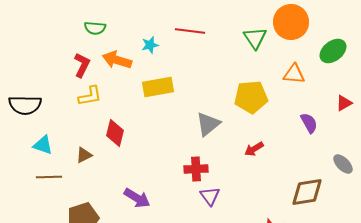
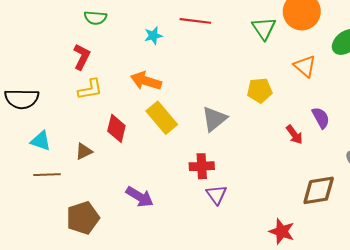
orange arrow: (117, 60) -> (146, 81), moved
orange triangle: (294, 74) -> (305, 66), turned 35
yellow rectangle: (158, 87) -> (162, 118), moved, turned 60
yellow pentagon: (251, 97) -> (260, 90), size x0.7
red arrow: (254, 149) -> (294, 135), moved, turned -96

